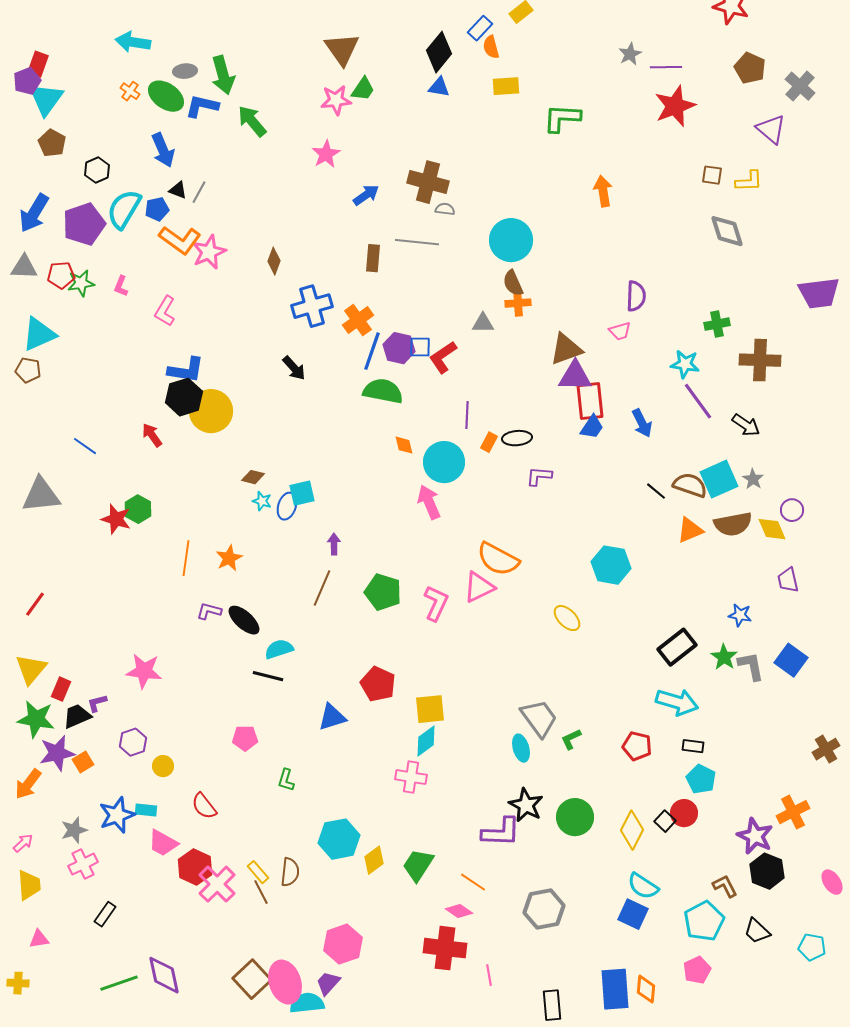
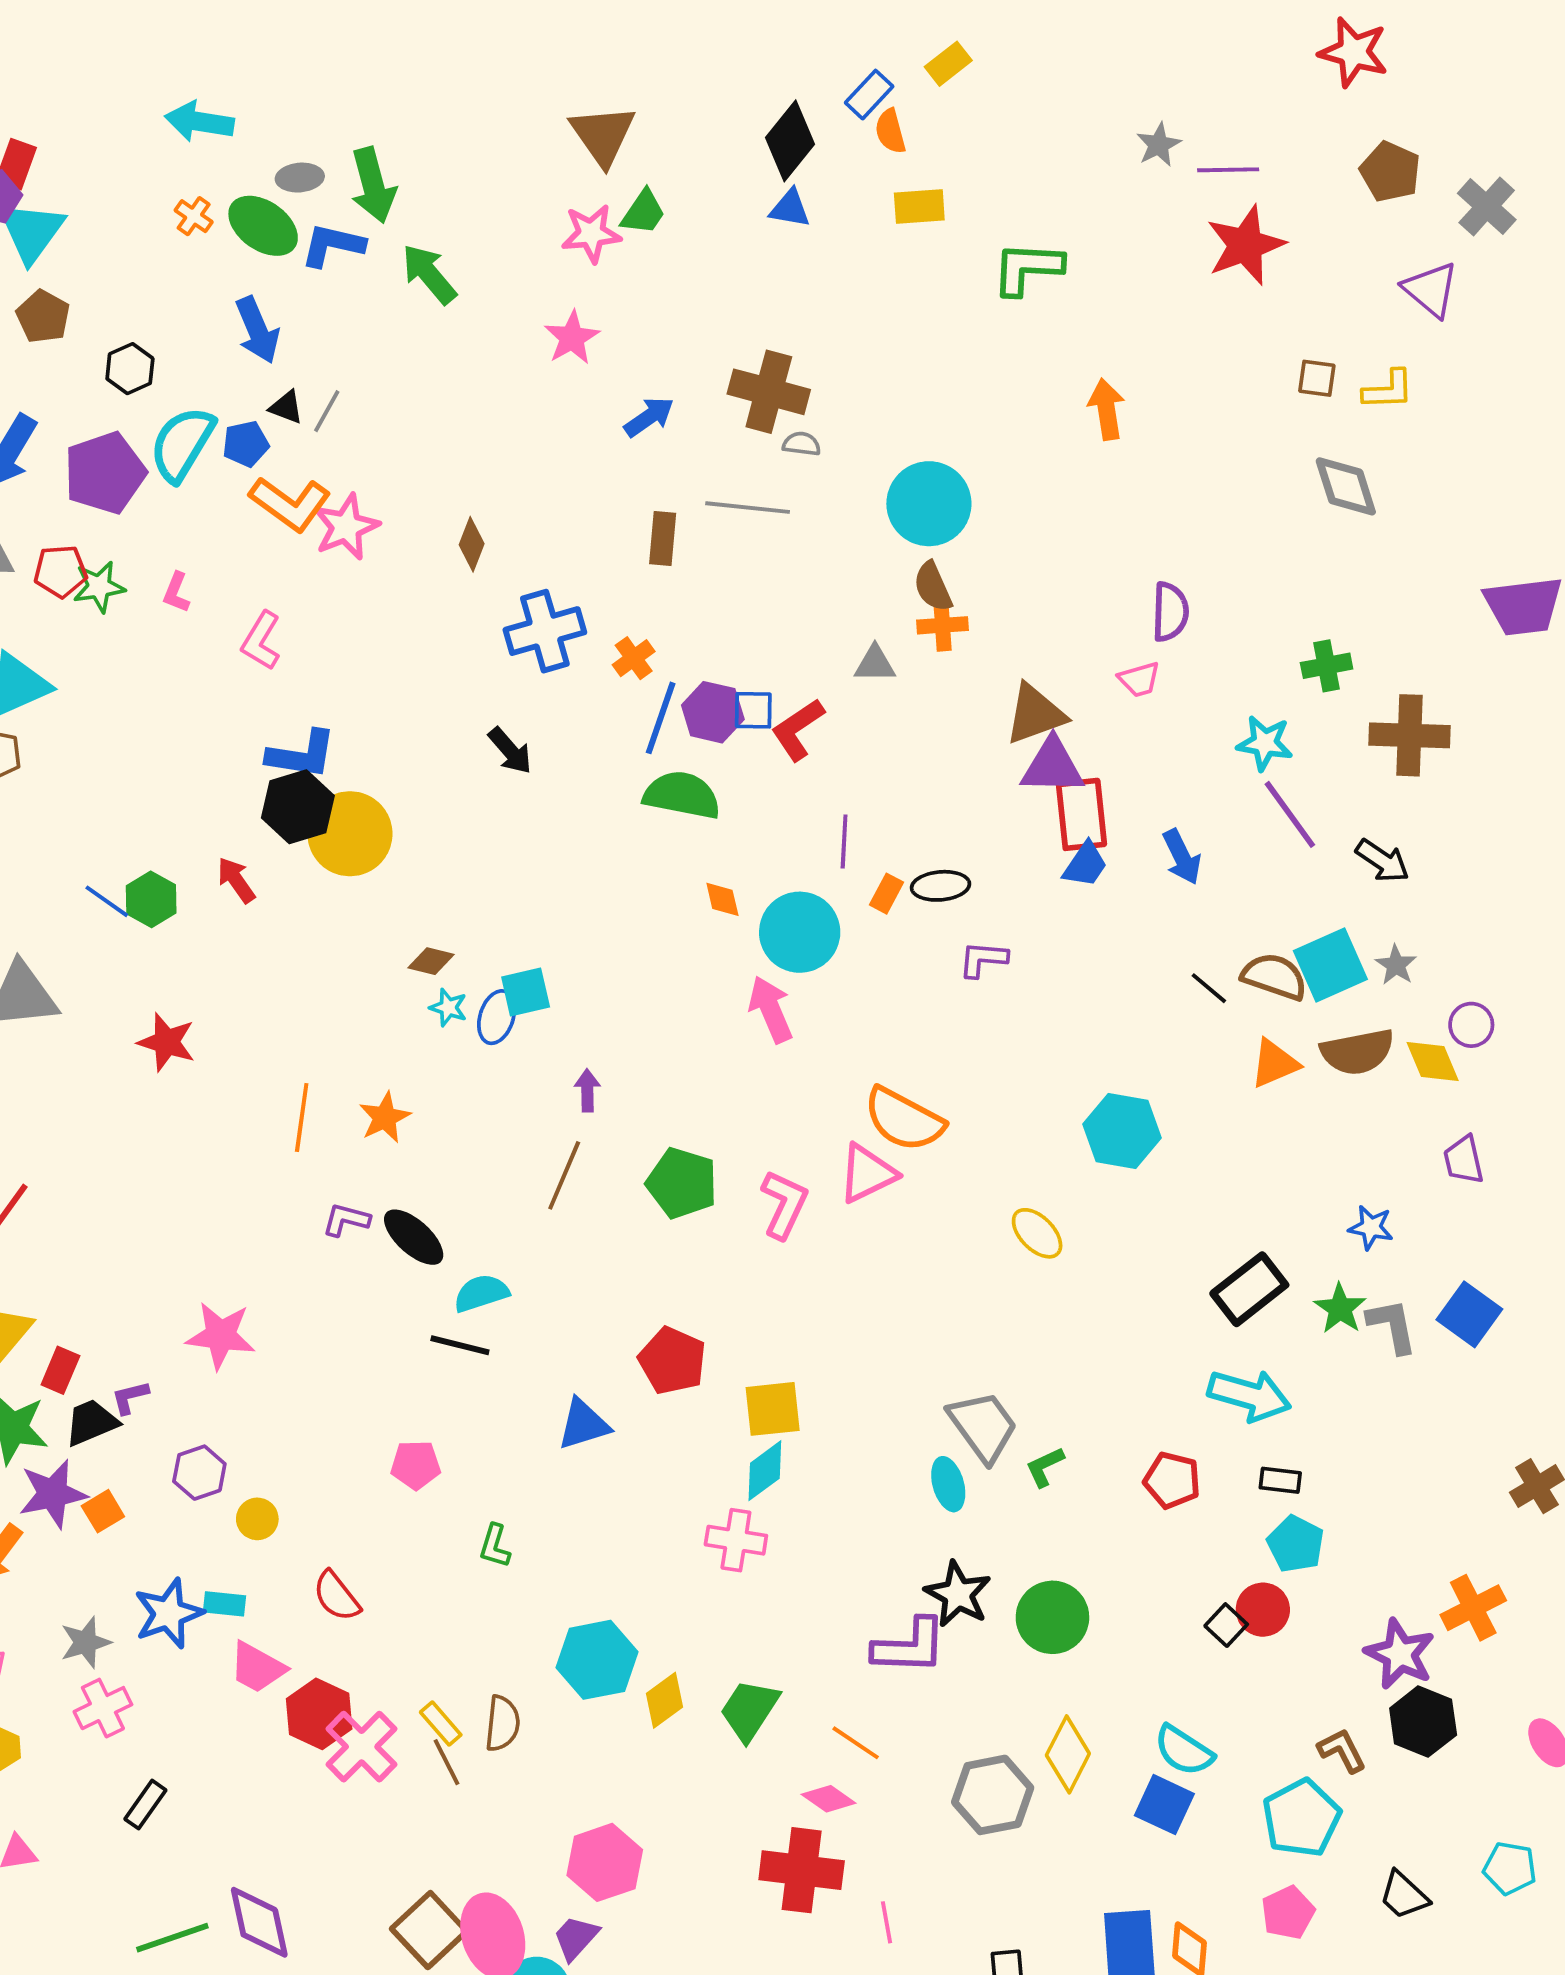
orange cross: (358, 320) -> (634, 658), size x0.7
green hexagon: (138, 509) -> (151, 899), moved
yellow diamond: (632, 830) -> (1068, 1754), moved
black trapezoid: (757, 931) -> (1404, 1895), moved

